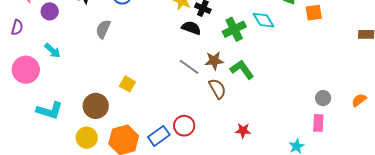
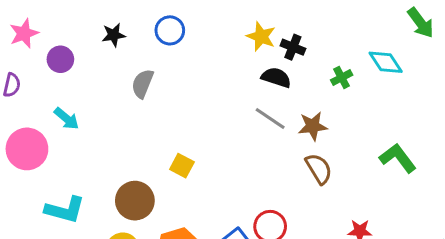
green cross: (234, 29) -> (342, 78), size x0.6
gray line: (189, 67) -> (270, 119), moved
green L-shape: (242, 69) -> (398, 158), moved

